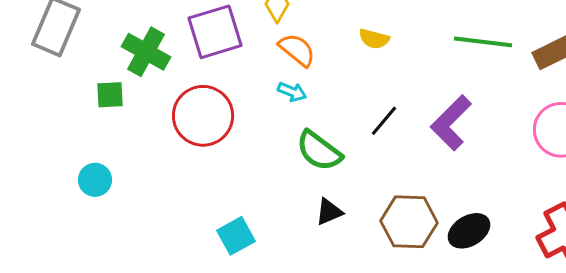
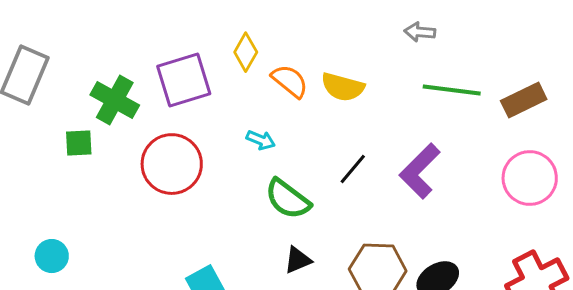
yellow semicircle: (374, 39) -> (343, 87), size x1.4
orange semicircle: (297, 50) -> (290, 81), moved
cyan circle: (95, 180) -> (52, 256), moved

